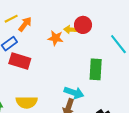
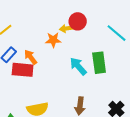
orange arrow: (25, 24) -> (31, 57), moved, turned -63
cyan arrow: (74, 93) -> (78, 66), moved, turned -138

